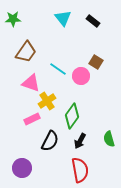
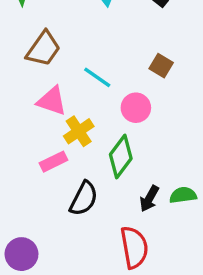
pink circle: (81, 76) -> (136, 108), moved
green semicircle: (109, 139) -> (183, 195), turned 98
black arrow: (80, 141) -> (149, 199), moved
purple circle: (22, 168) -> (21, 254), moved

